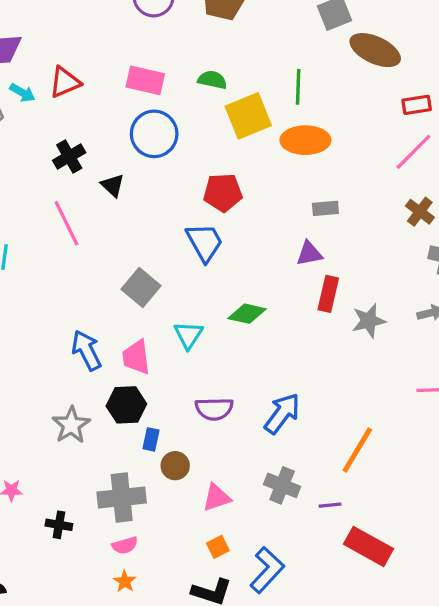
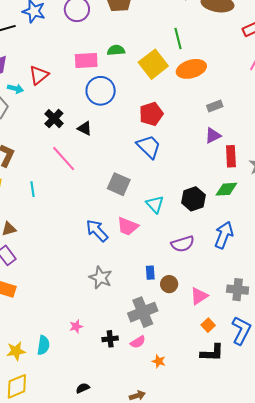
green semicircle: (212, 80) -> (116, 50), moved
green diamond: (247, 314) -> (226, 189), moved
pink trapezoid: (136, 357) -> (128, 226), turned -45
black hexagon: (126, 405) -> (193, 199), moved
gray cross: (282, 485) -> (238, 290), moved
pink semicircle: (125, 545) -> (138, 342), moved

